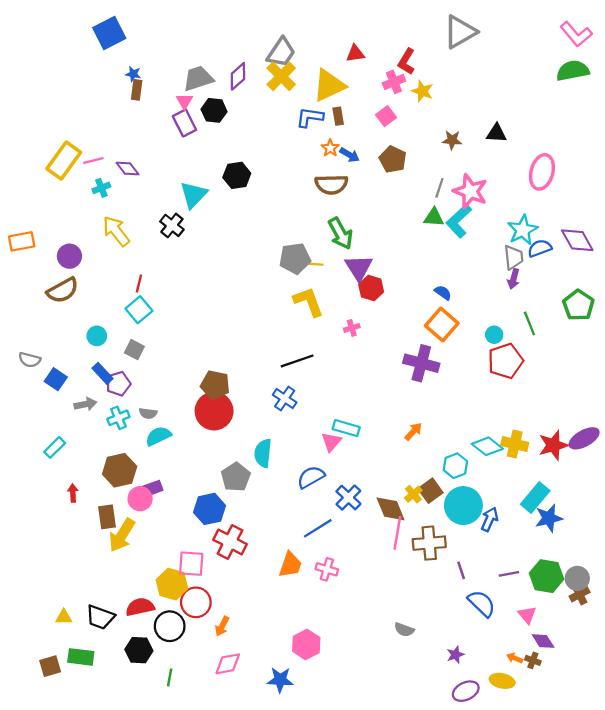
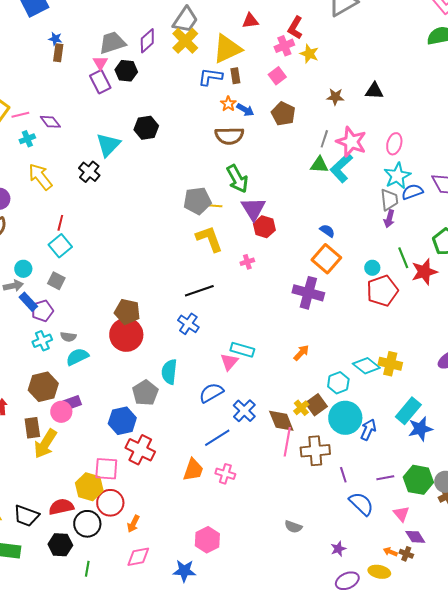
pink ellipse: (542, 172) -> (394, 144), moved, size x0.7
gray arrow: (85, 404) -> (13, 286), moved
red star: (553, 445) -> (424, 272), moved

